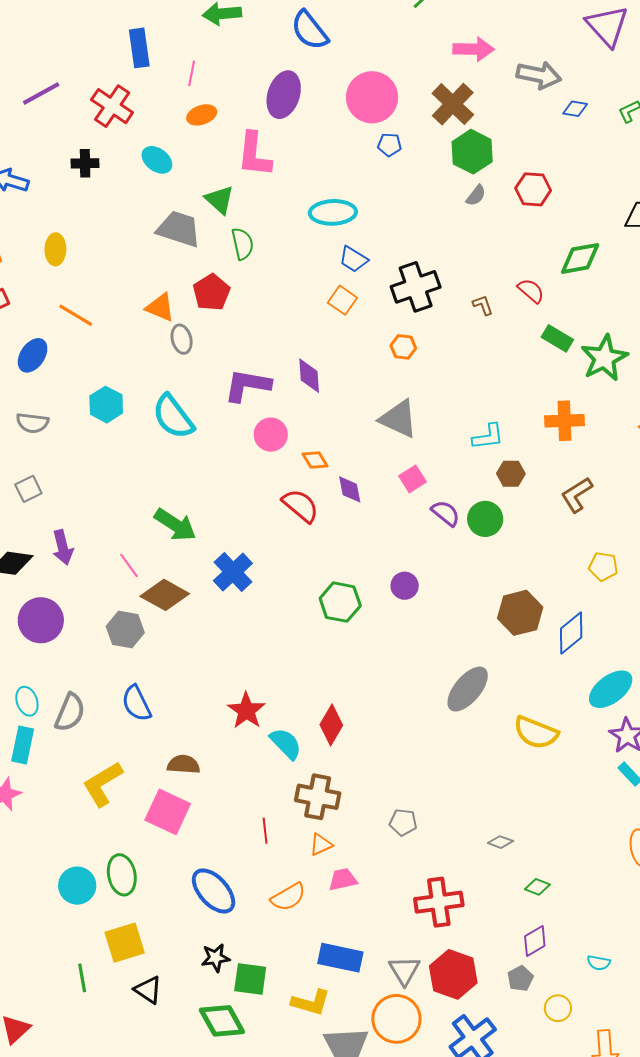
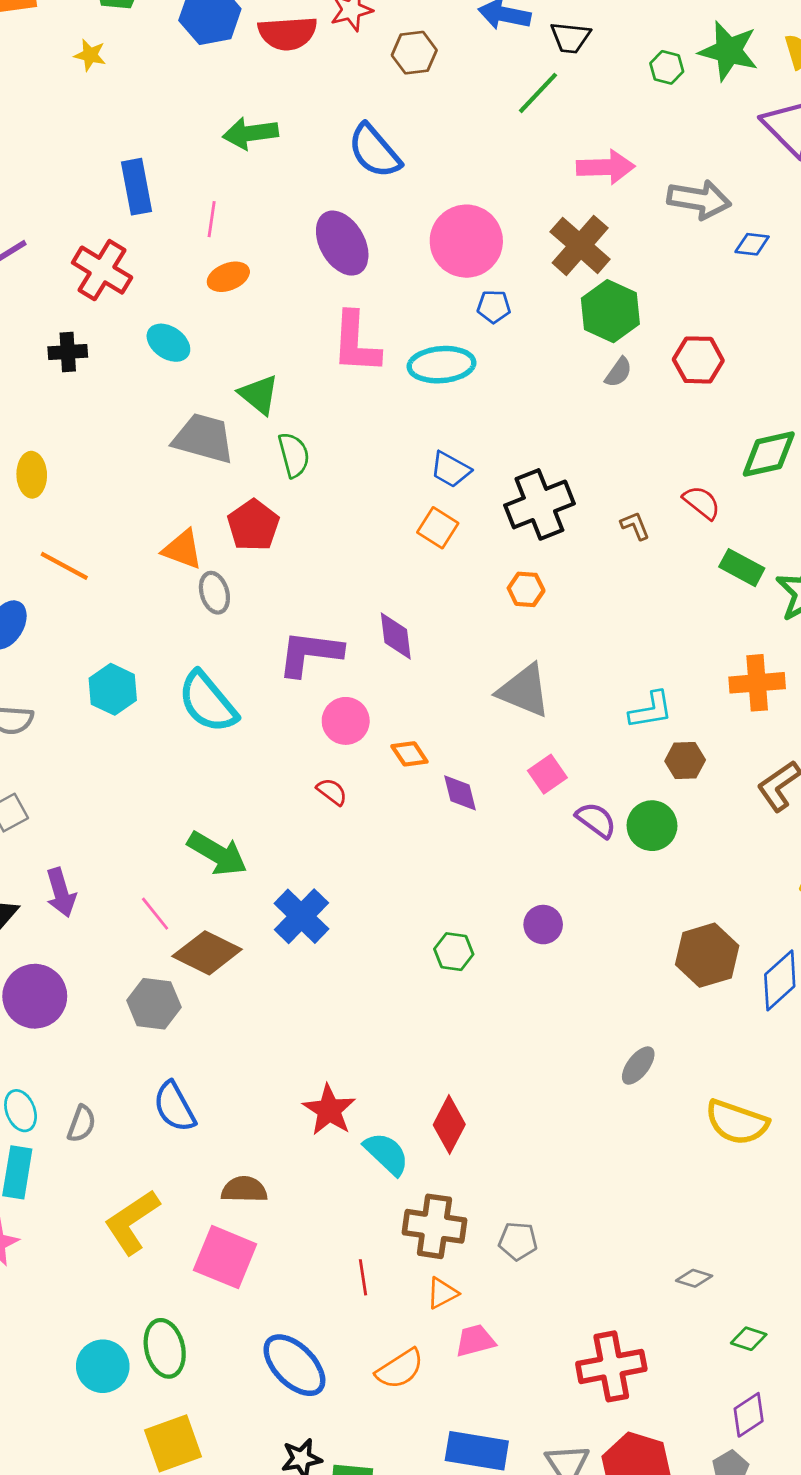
purple ellipse: (284, 95) -> (342, 243), turned -45
pink L-shape: (254, 155) -> (356, 343), moved
cyan ellipse: (333, 212) -> (442, 365), moved
red semicircle: (300, 506) -> (332, 792), moved, size x0.6
green hexagon: (340, 602) -> (454, 952), size x0.7
gray ellipse: (468, 689) -> (638, 1066), size x0.6
gray semicircle: (70, 712) -> (82, 1124), size x0.7
gray pentagon: (403, 822) -> (518, 1241), moved

